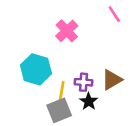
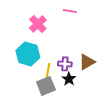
pink line: (114, 14) -> (70, 11), moved, turned -48
pink cross: (67, 31) -> (38, 24), moved

